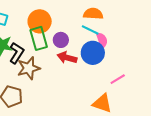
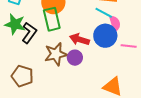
purple circle: (61, 40) -> (75, 58), moved
brown star: (29, 68) -> (56, 54), moved
pink line: (118, 79) -> (129, 46), moved, turned 35

